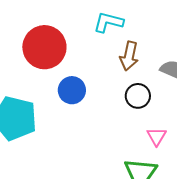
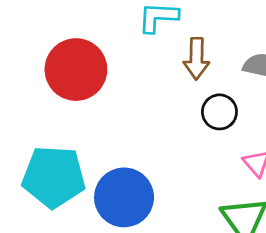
blue circle: (72, 90) -> (124, 197), moved, size x1.5

